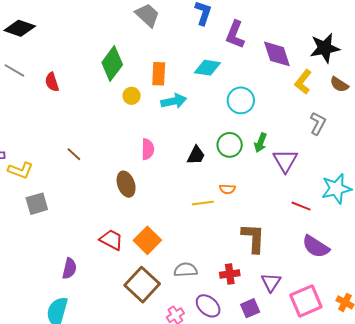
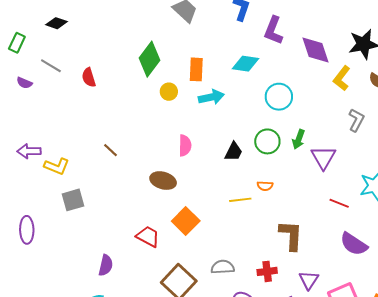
black diamond: (20, 28) -> (56, 23), size x0.7
brown ellipse: (126, 184) -> (163, 181), turned -55
orange square: (147, 240) -> (186, 221), moved

